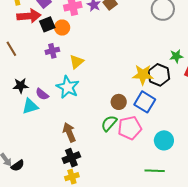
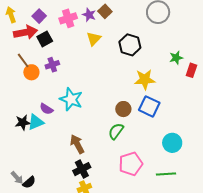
orange circle: (62, 28) -> (31, 72), moved
brown line: (11, 49) -> (23, 60), moved
yellow triangle: (77, 62) -> (94, 39), moved
black hexagon: (159, 75) -> (130, 45), moved
black star: (21, 86) -> (23, 122), moved
pink pentagon: (130, 128) -> (131, 164), moved

